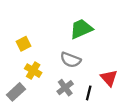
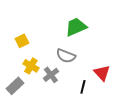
gray cross: (65, 88) -> (51, 75), moved

